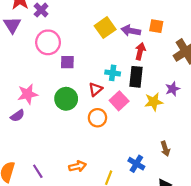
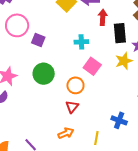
purple square: (67, 62) -> (38, 40), turned 32
black rectangle: (136, 77) -> (120, 33), moved
red triangle: (95, 89) -> (72, 107), moved

